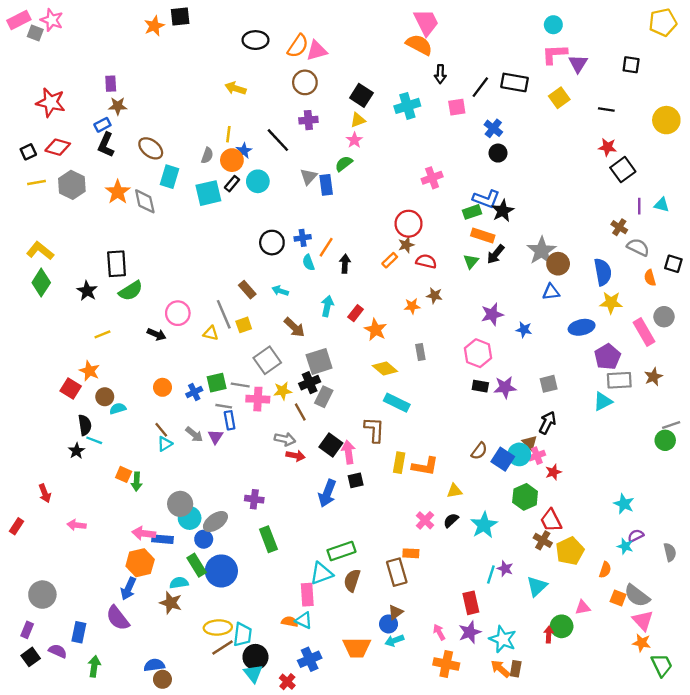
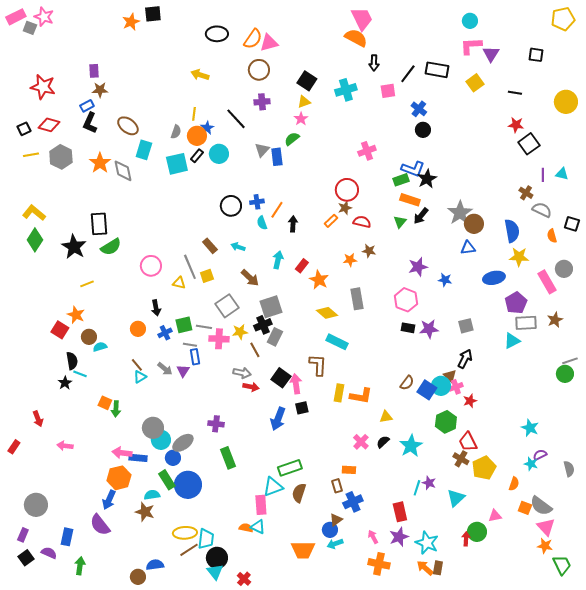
black star: (87, 291) -> (74, 247), size x1.4
black arrow: (157, 334) -> (156, 308), moved, turned 56
gray rectangle: (420, 352) -> (357, 299), size x1.5
brown rectangle: (397, 572) -> (337, 486), size x0.6
blue cross: (310, 659) -> (353, 502), moved
blue semicircle: (154, 665) -> (155, 565), moved

